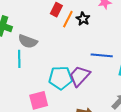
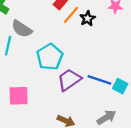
blue line: (102, 55) -> (99, 80), moved
cyan pentagon: (61, 78) -> (50, 57), moved, turned 30

